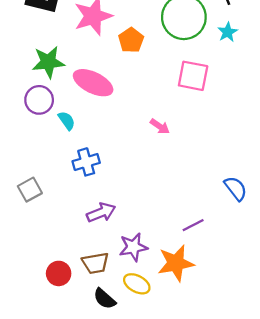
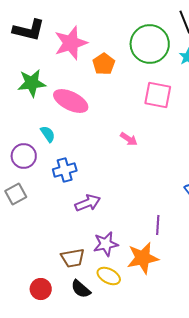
purple circle: (39, 100) -> (24, 156), moved
purple arrow: (101, 213) -> (88, 203), moved
purple line: (193, 225) -> (158, 225), turned -60
red circle: (59, 273) -> (41, 289), moved

